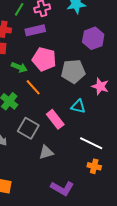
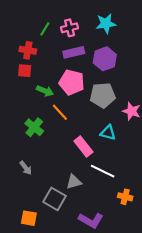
purple rectangle: (35, 30) -> (74, 52), moved
purple hexagon: (93, 38) -> (105, 59), moved
gray square: (28, 128) -> (55, 199), moved
white line: (91, 143) -> (103, 171), moved

